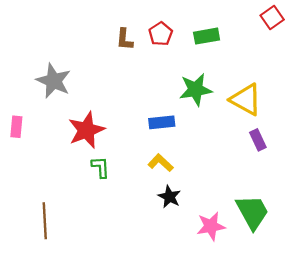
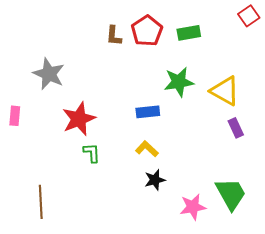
red pentagon: (161, 34) -> (147, 31), size x1.4
black star: (169, 197) -> (155, 180), turned 30

